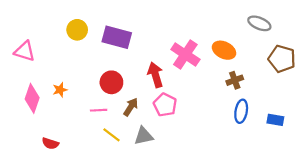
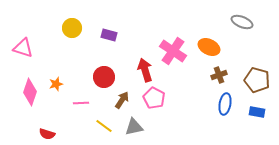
purple rectangle: (117, 37) -> (109, 35), size x0.6
brown pentagon: (282, 59) -> (257, 80), moved
pink line: (99, 110) -> (81, 103), moved

